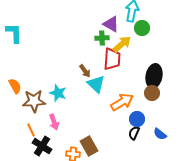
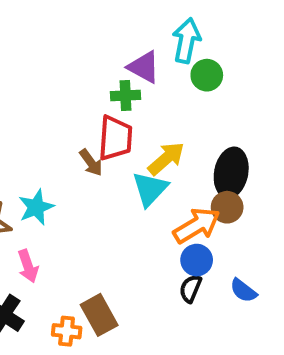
yellow arrow: (122, 44) -> (166, 158), moved
red trapezoid: (112, 59) -> (115, 138), moved
cyan triangle: (96, 84) -> (150, 189), moved, turned 30
cyan star: (58, 93) -> (36, 207), turned 30
orange arrow: (122, 102) -> (197, 226), moved

